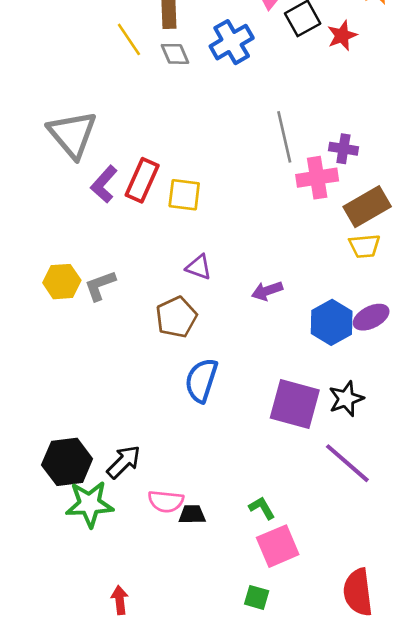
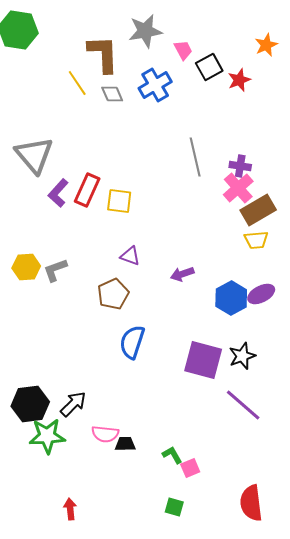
pink cross: (317, 178) -> (238, 188), moved, turned -32
green L-shape: (262, 508) -> (172, 455), moved
pink square: (278, 546) -> (190, 468), size x0.6

